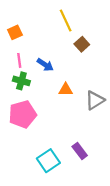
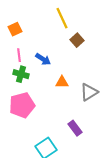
purple rectangle: (80, 151) -> (75, 128), moved

